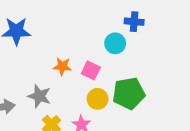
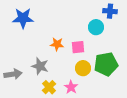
pink square: (91, 70) -> (78, 47), turned -32

